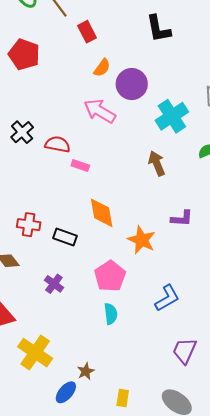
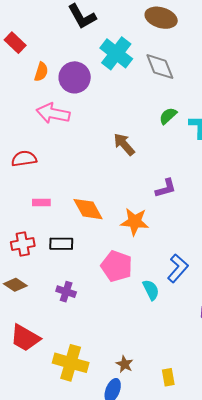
cyan cross: (172, 116) -> (116, 53), moved
pink rectangle: (80, 166) -> (41, 202), moved
cyan semicircle: (111, 314) -> (151, 290), moved

